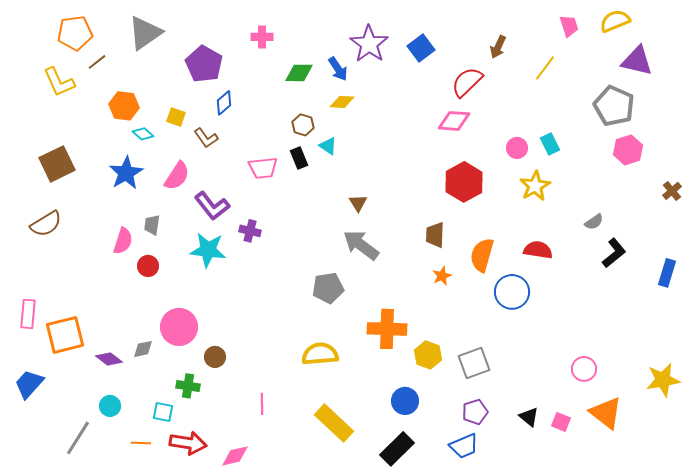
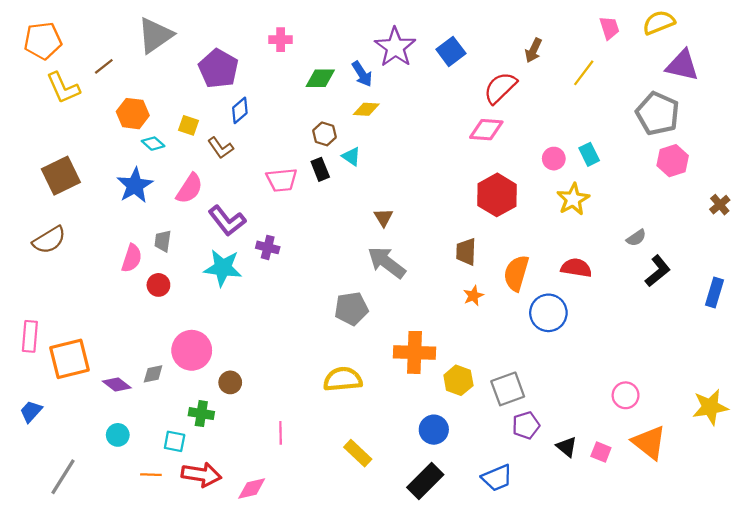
orange pentagon: (75, 33) -> (43, 41), moved
blue trapezoid: (29, 384) -> (31, 411), size x0.7
purple pentagon: (475, 412) -> (526, 425), moved
yellow rectangle: (334, 423) -> (358, 453), size x0.7
gray line: (78, 438) -> (63, 477), moved

